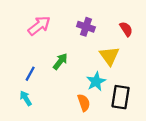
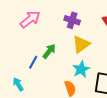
yellow triangle: (109, 56) -> (81, 44), moved, turned 30
blue line: (30, 74) -> (33, 62), moved

